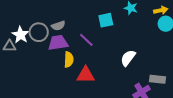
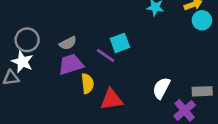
cyan square: (106, 20) -> (120, 43), moved
gray circle: (39, 32) -> (27, 40), moved
white semicircle: (128, 58) -> (161, 88), moved

